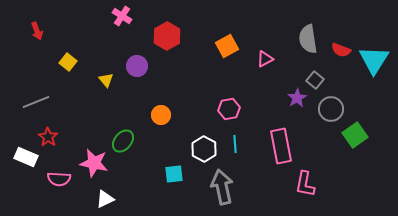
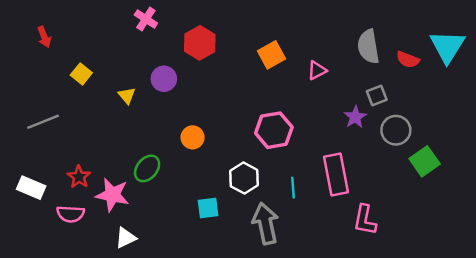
cyan triangle: (374, 60) -> (447, 46), moved
gray square: (315, 80) -> (377, 96), turned 30
pink hexagon: (229, 109) -> (274, 130), size x1.4
red star: (48, 137) -> (79, 177), moved
cyan line: (235, 144) -> (293, 188), moved

